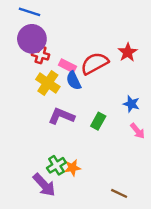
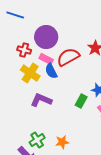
purple circle: (32, 39) -> (46, 37), moved
green rectangle: (98, 121) -> (81, 101), moved
orange star: (72, 168) -> (62, 142), moved

